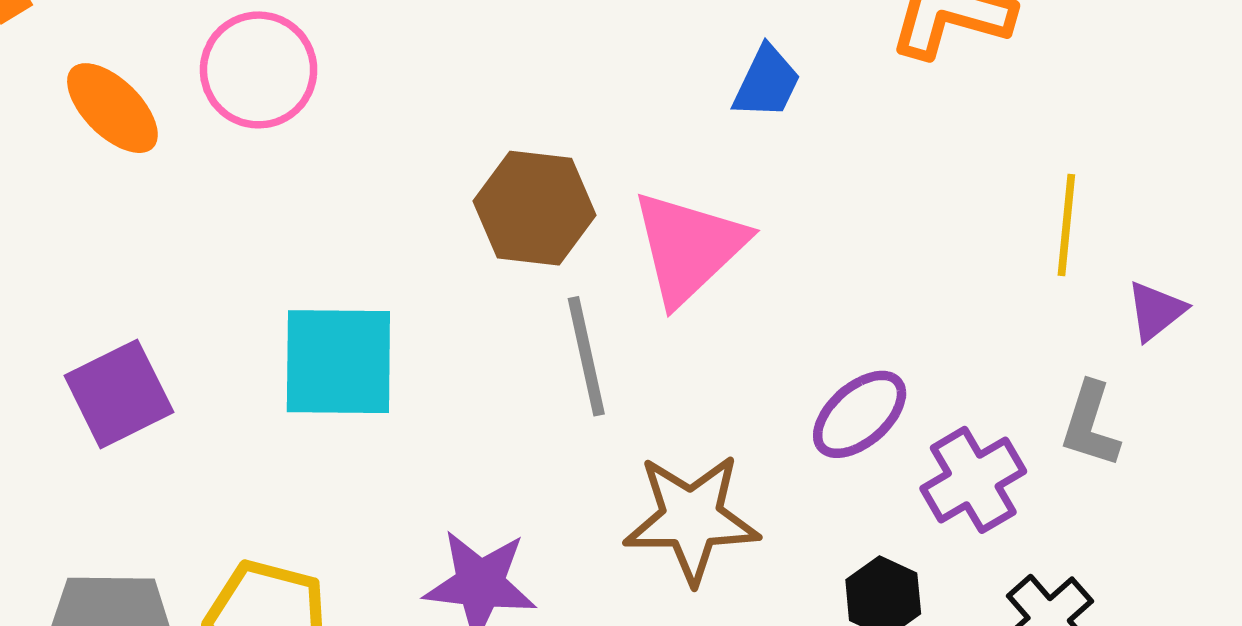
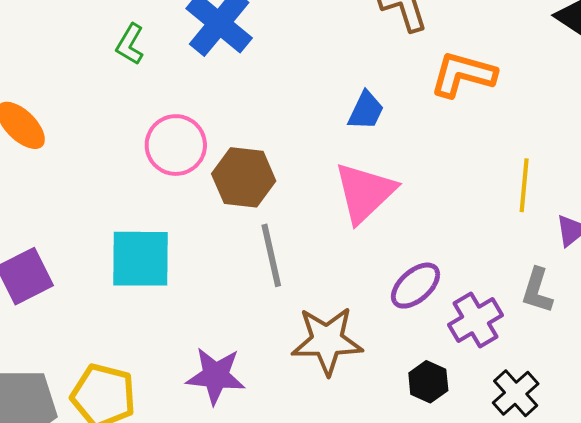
pink circle: (259, 70) -> (176, 145), moved
pink triangle: (689, 247) -> (365, 192), moved

